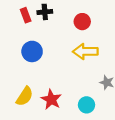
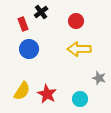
black cross: (45, 12) -> (41, 12), turned -32
red rectangle: (26, 15) -> (23, 24), moved

